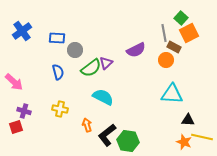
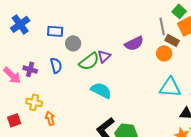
yellow cross: (60, 109) -> (34, 102), moved
purple cross: (24, 111) -> (30, 69), moved
orange arrow: (87, 125) -> (50, 118), moved

